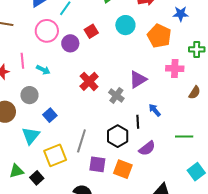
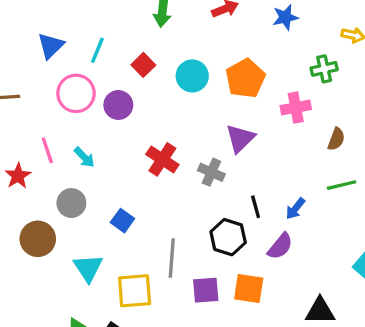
cyan circle: (125, 25) -> (192, 76), moved
red square: (91, 31) -> (143, 65), moved
orange pentagon: (159, 36) -> (245, 78), moved, turned 30
cyan arrow: (43, 70) -> (84, 157), turned 32
blue arrow: (155, 110) -> (295, 209), moved, turned -88
blue square: (50, 115) -> (122, 221), moved
green line: (184, 137) -> (342, 185), moved
yellow square: (55, 155) -> (135, 291), turned 30

